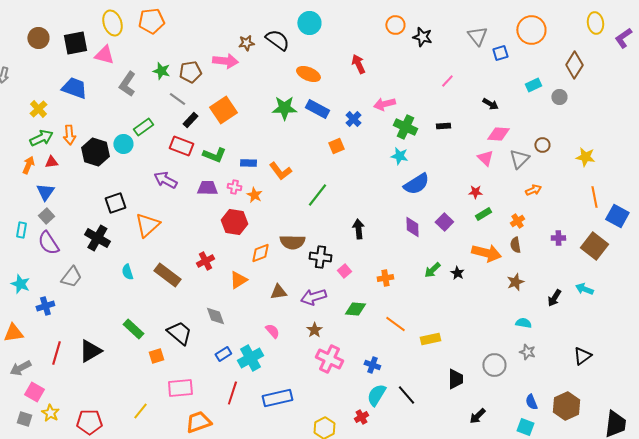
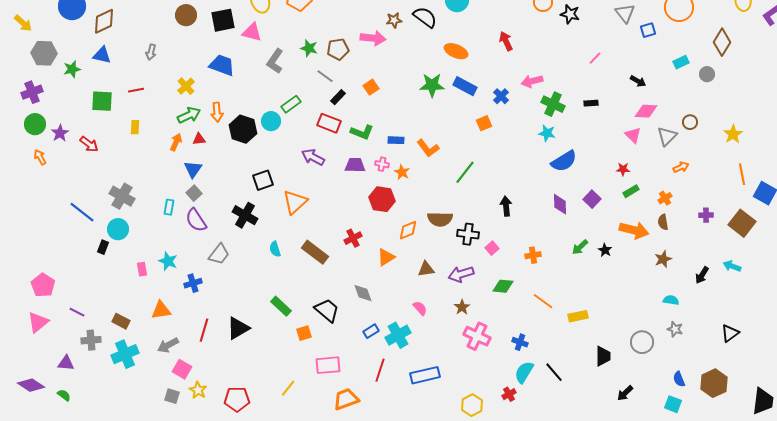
orange square: (223, 110) -> (371, 87), size x0.6
yellow star: (585, 157) -> (733, 134), turned 30

